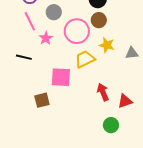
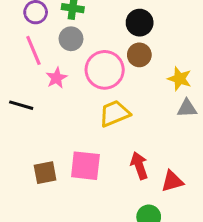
yellow star: (107, 45) -> (179, 79), moved
pink square: (61, 77) -> (85, 166), moved

